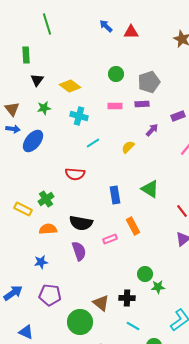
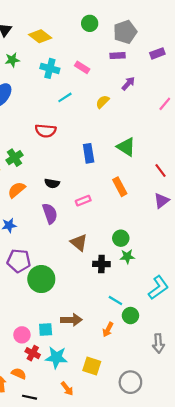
pink rectangle: (115, 106) -> (82, 67), moved, turned 32
purple rectangle: (178, 116) -> (157, 53), moved
black semicircle: (81, 223) -> (52, 183), size x0.6
orange rectangle: (133, 226) -> (120, 187), moved
orange semicircle: (48, 229) -> (17, 190), turned -36
green star: (158, 287) -> (127, 256), moved
brown triangle: (101, 303) -> (79, 242), moved
green circle: (80, 322) -> (41, 279), moved
cyan line: (133, 326) -> (115, 301), moved

